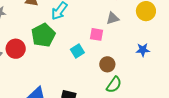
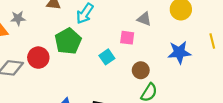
gray triangle: (113, 18) -> (144, 19), turned 40
blue star: (143, 50) -> (179, 52), size x1.5

